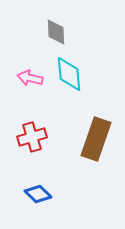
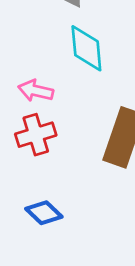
pink arrow: (30, 78) -> (36, 91), moved

